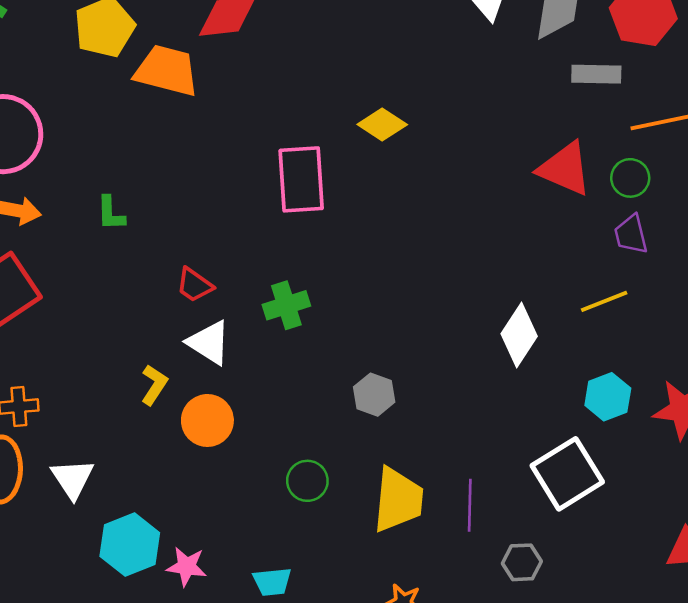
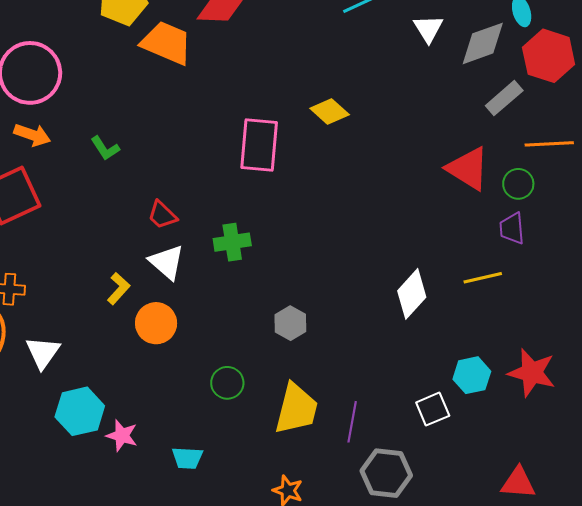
gray rectangle: (596, 74) -> (504, 98), turned -51
green L-shape: (111, 213) -> (105, 148), turned -40
cyan hexagon: (608, 397) -> (472, 375), moved
white square: (567, 474) -> (433, 409), size x0.6
gray hexagon: (522, 562) -> (386, 473), size x1.6

